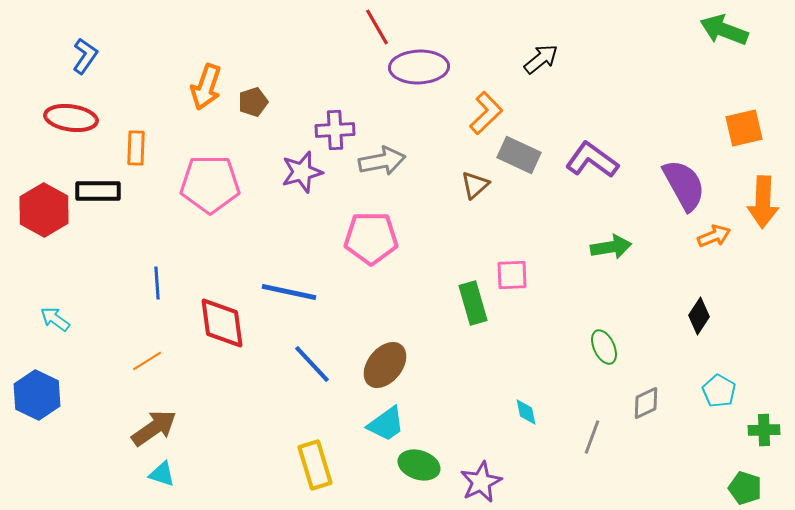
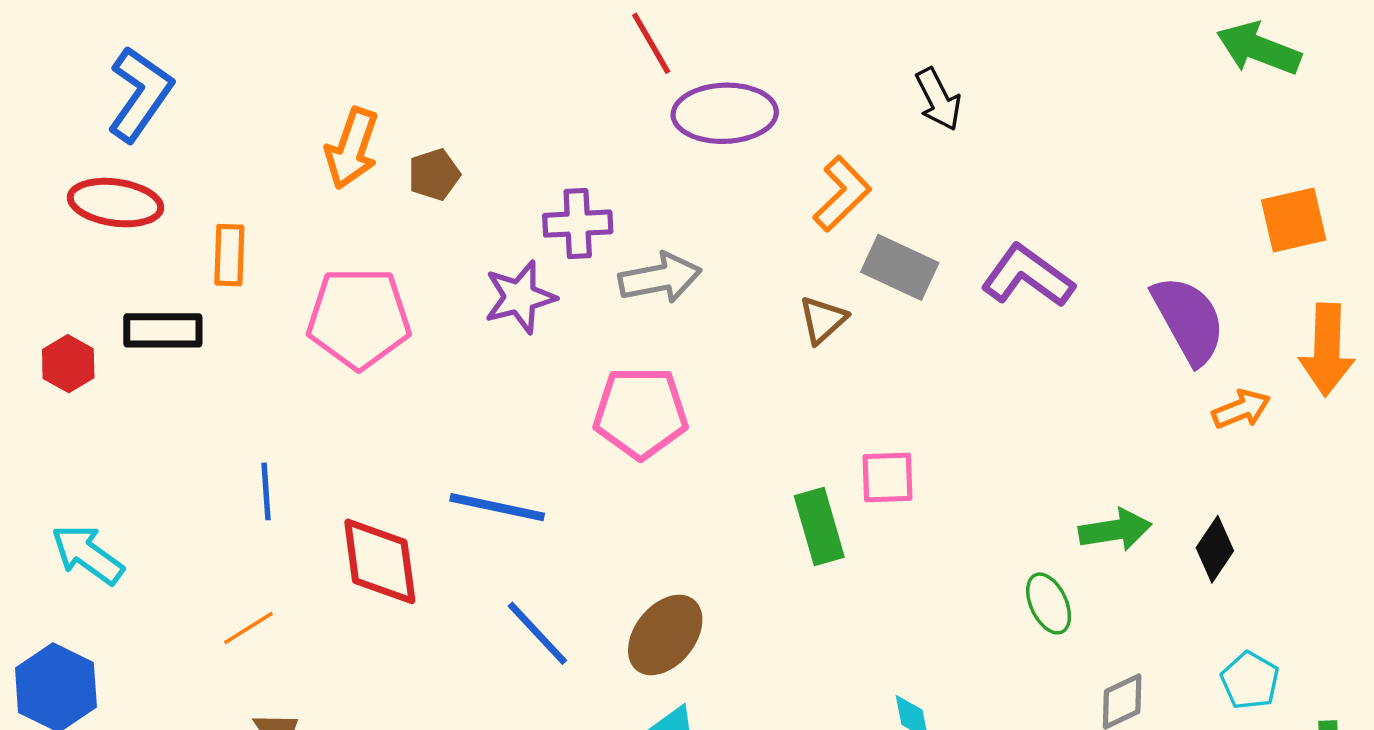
blue L-shape: (85, 56) -> (140, 94), size x1.5
black arrow: (541, 59) -> (938, 99), turned 102
red hexagon: (44, 210) -> (68, 364), size x0.6
green arrow: (611, 247) -> (1115, 530), moved
cyan arrow: (55, 319) -> (87, 554), size x1.4

